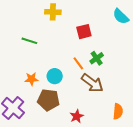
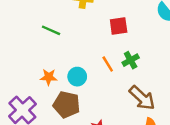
brown arrow: (92, 83) -> (142, 98), moved

